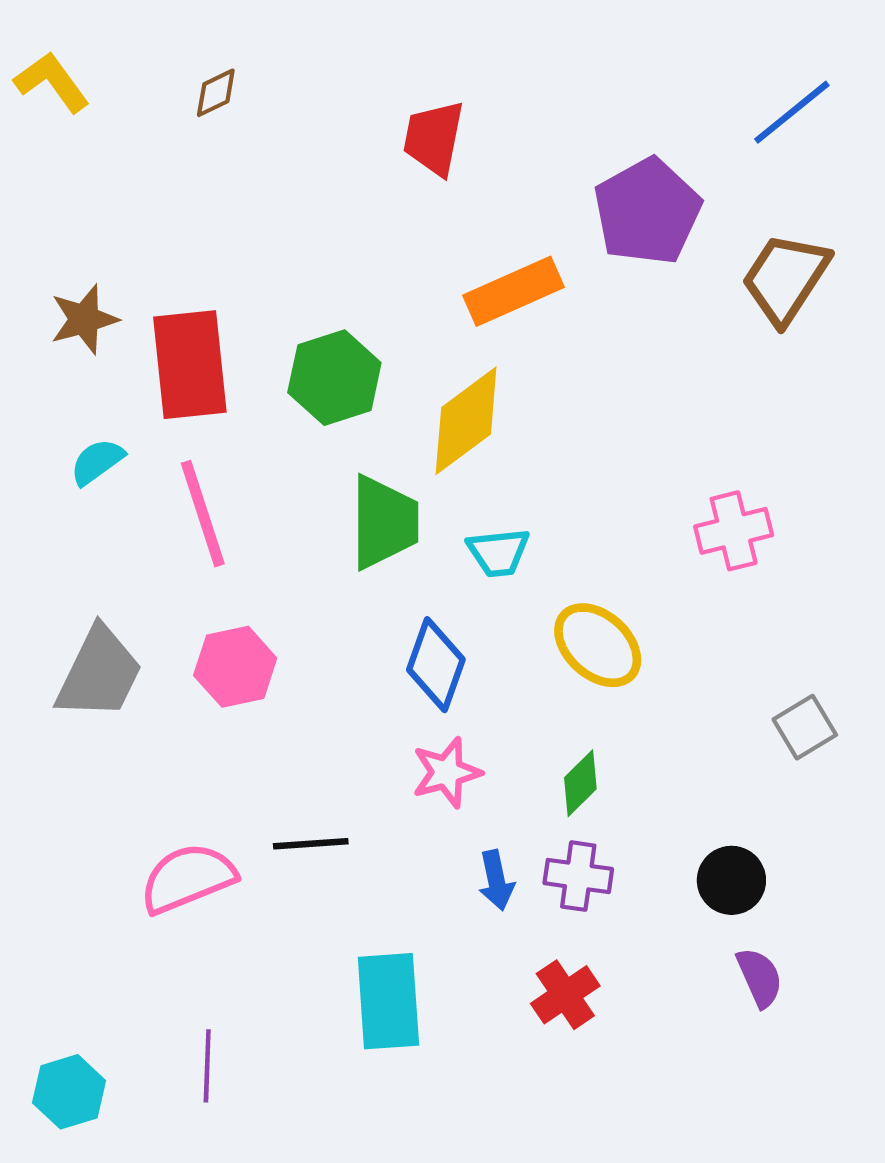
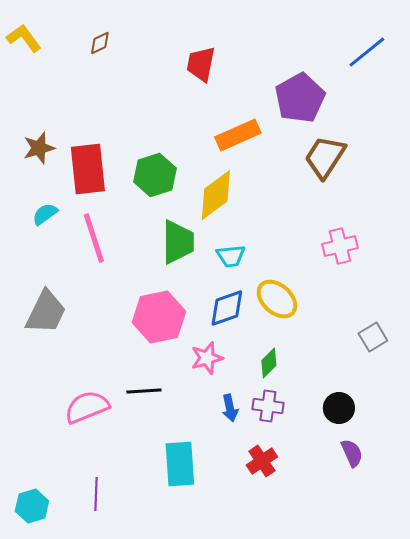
brown trapezoid: (785, 278) -> (325, 157), moved
blue diamond: (436, 665) -> (227, 308), moved, turned 51
pink hexagon: (235, 667) -> (159, 317), moved, size x1.4

